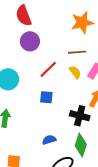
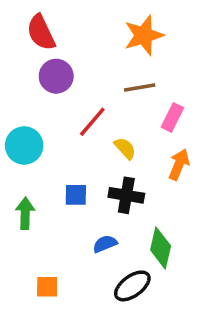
yellow semicircle: (75, 72) -> (125, 148), moved
blue square: (46, 97) -> (76, 195), moved
black cross: (80, 116) -> (126, 195), moved

